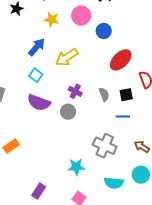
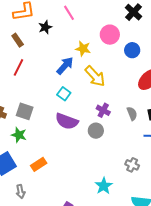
yellow star: (52, 19) -> (83, 49), moved
yellow arrow: (67, 57) -> (95, 76), turned -100
gray cross: (105, 146) -> (132, 165), size x0.6
cyan star: (76, 167) -> (104, 186), turned -30

